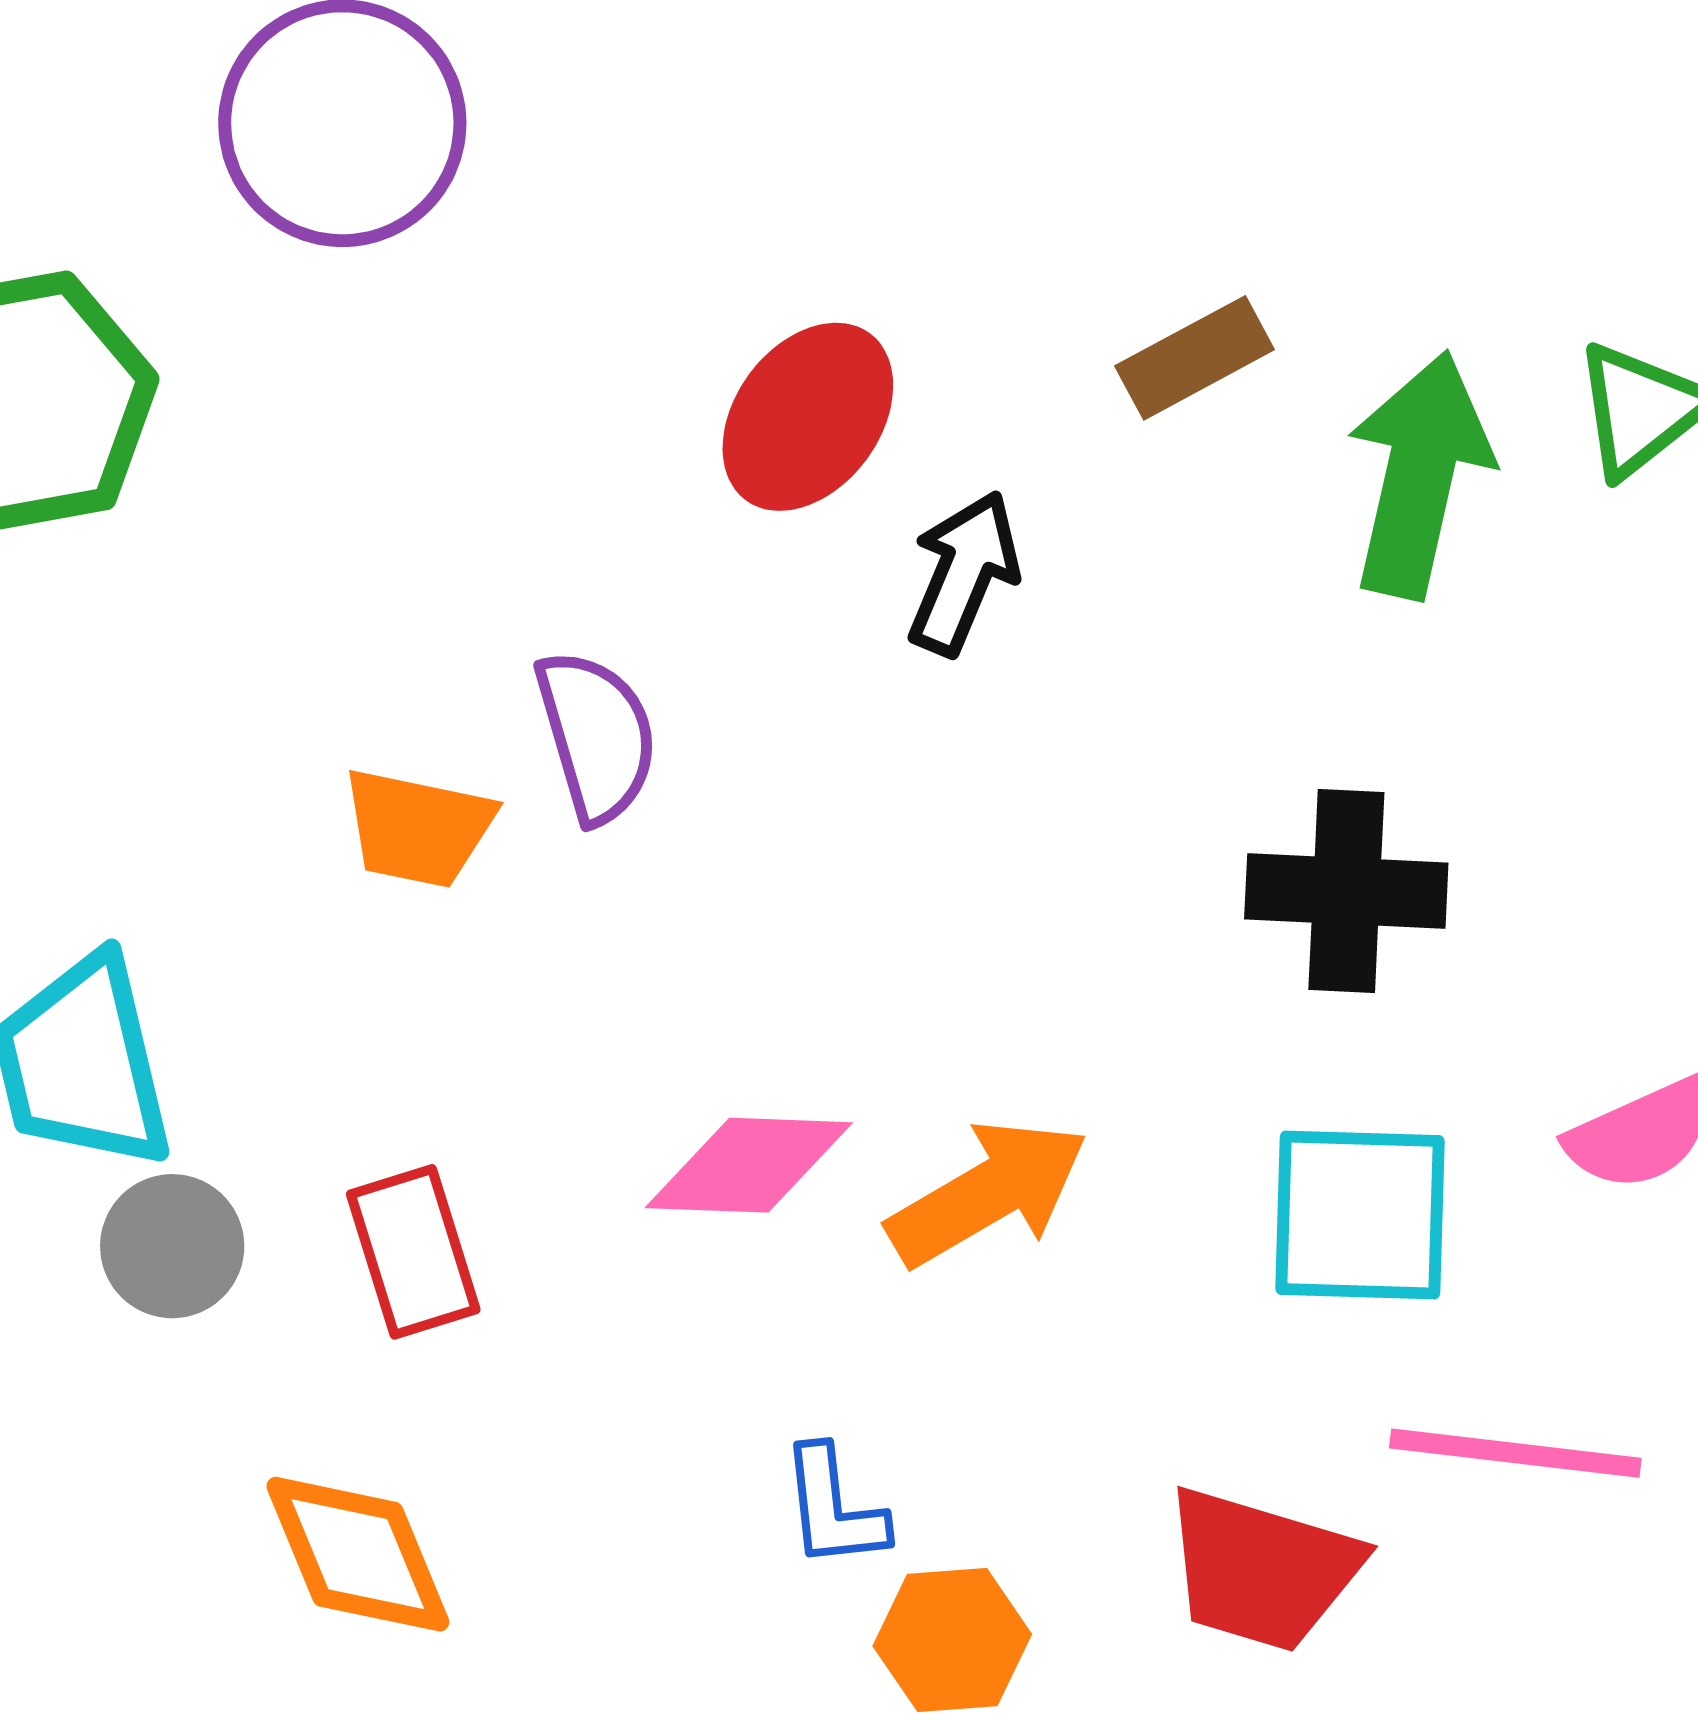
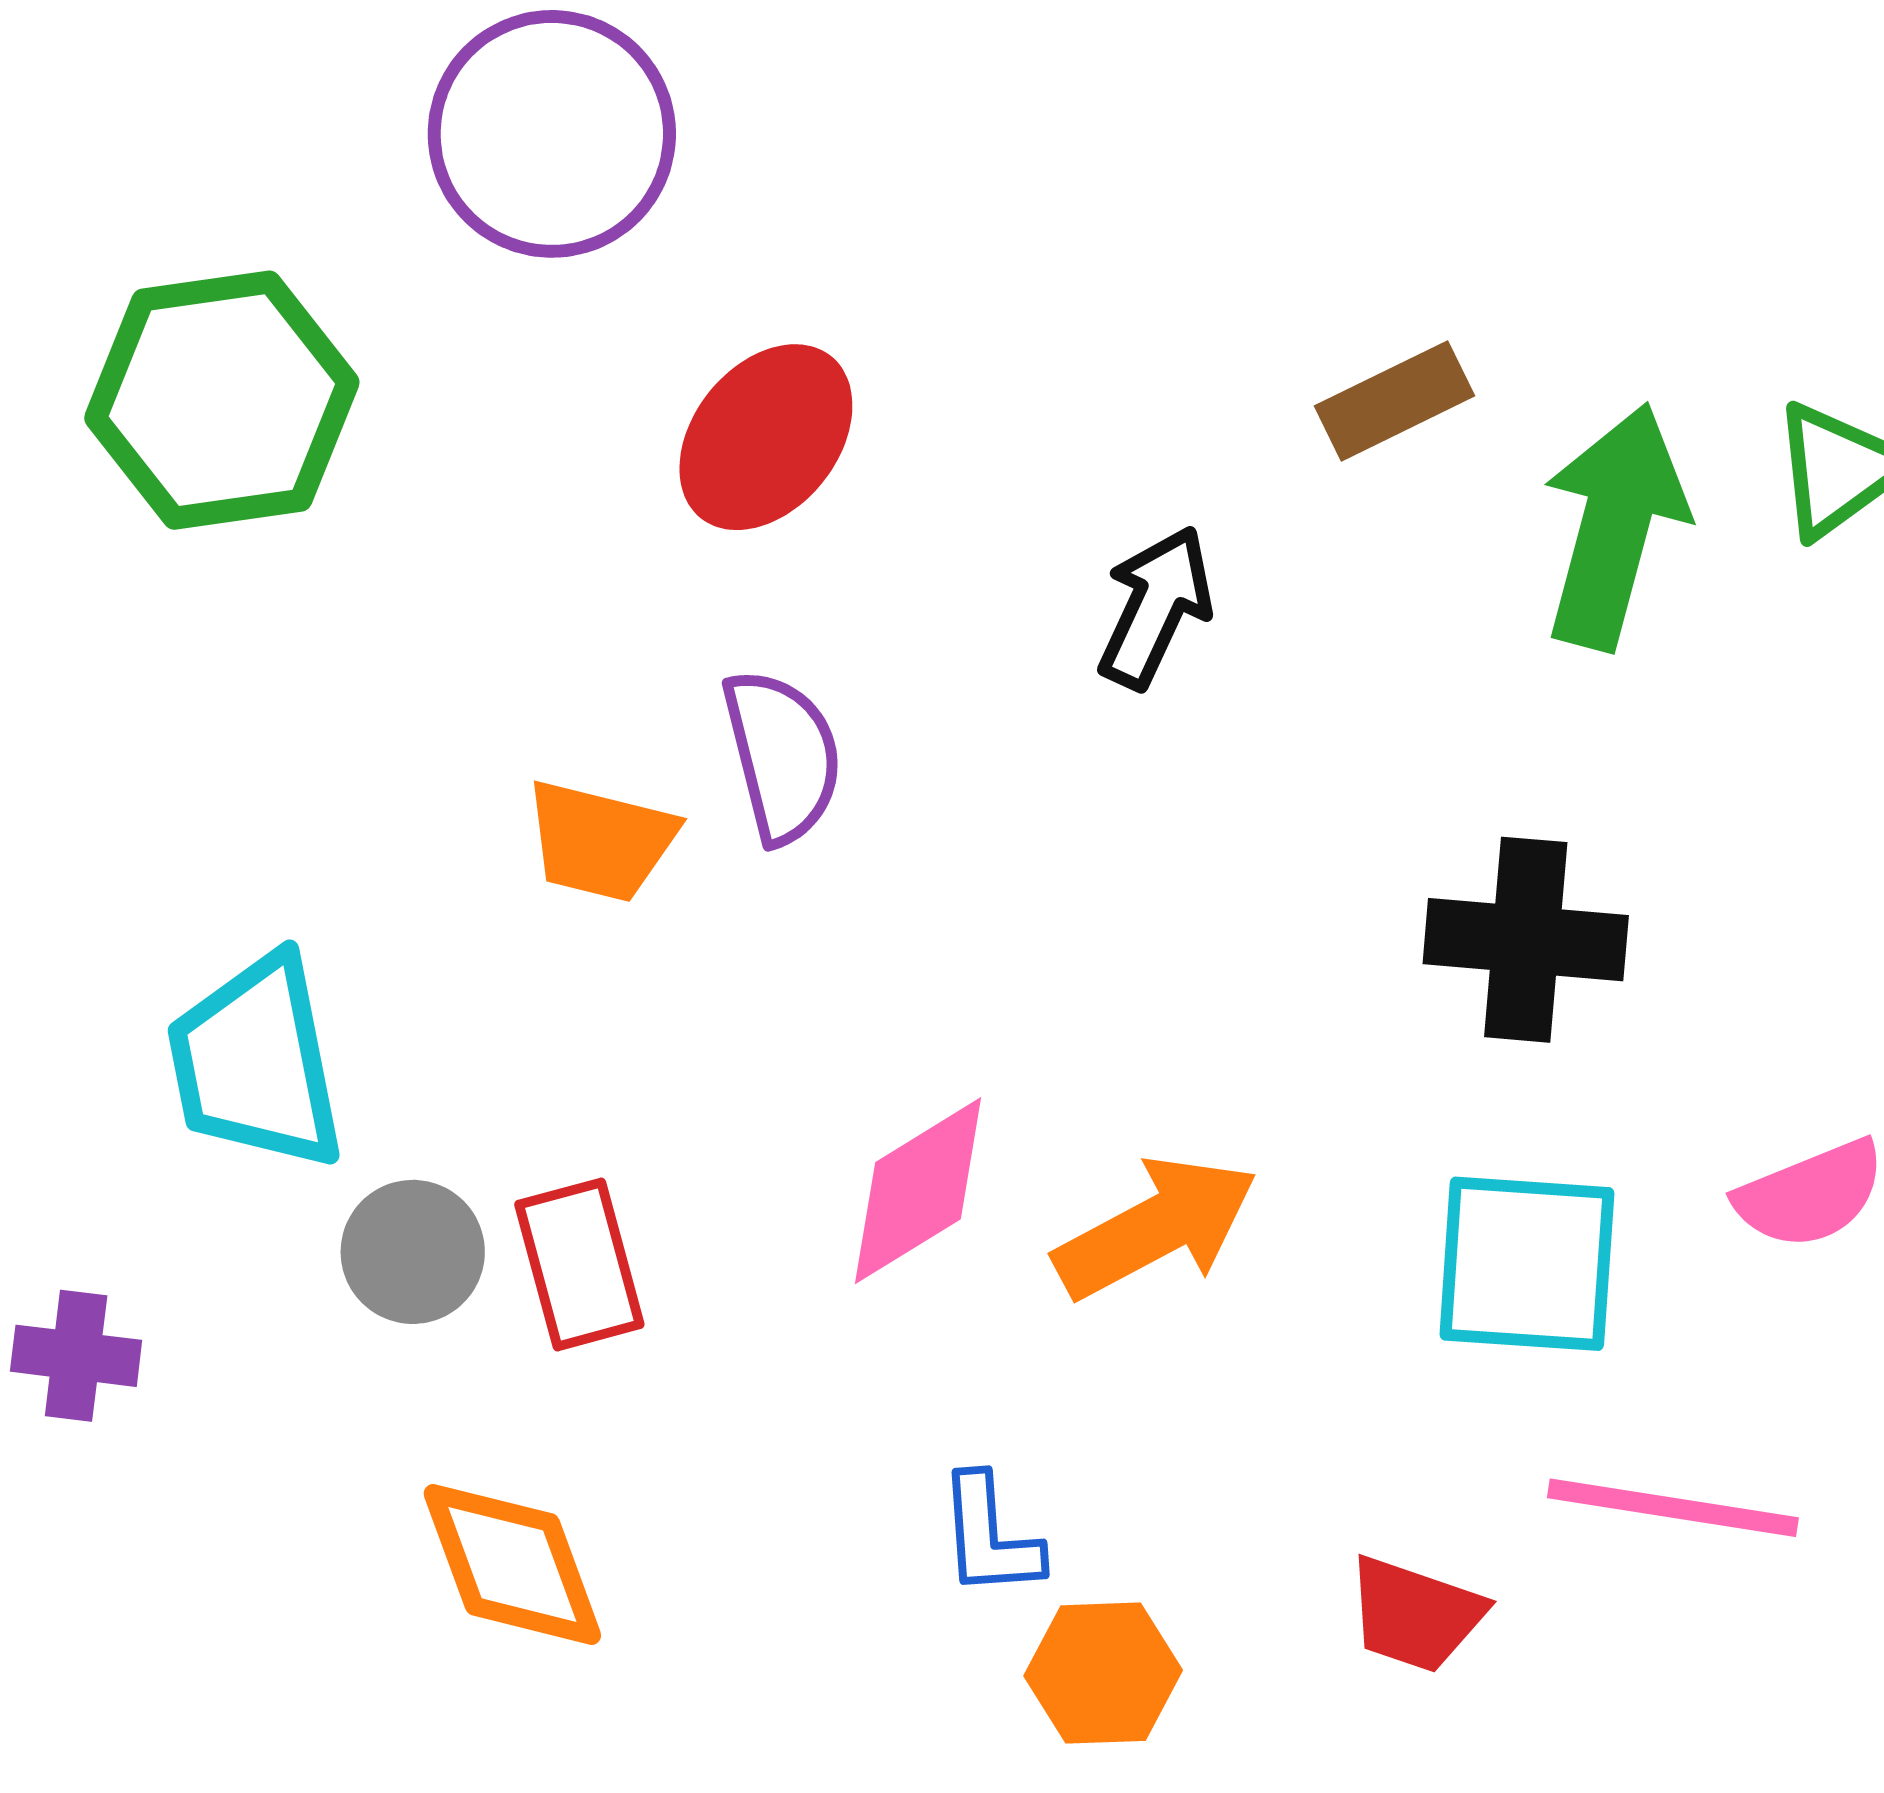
red ellipse: (808, 417) -> (766, 437), moved
pink diamond: (749, 1165) -> (918, 1191), turned -36
gray circle: (172, 1246) -> (413, 1252), moved
red trapezoid: (1262, 1569) -> (1415, 1614), size x0.7

